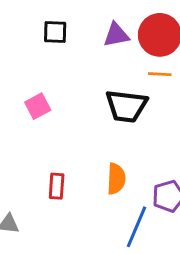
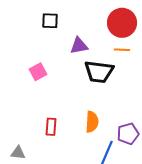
purple triangle: (116, 35) -> (79, 46), moved

